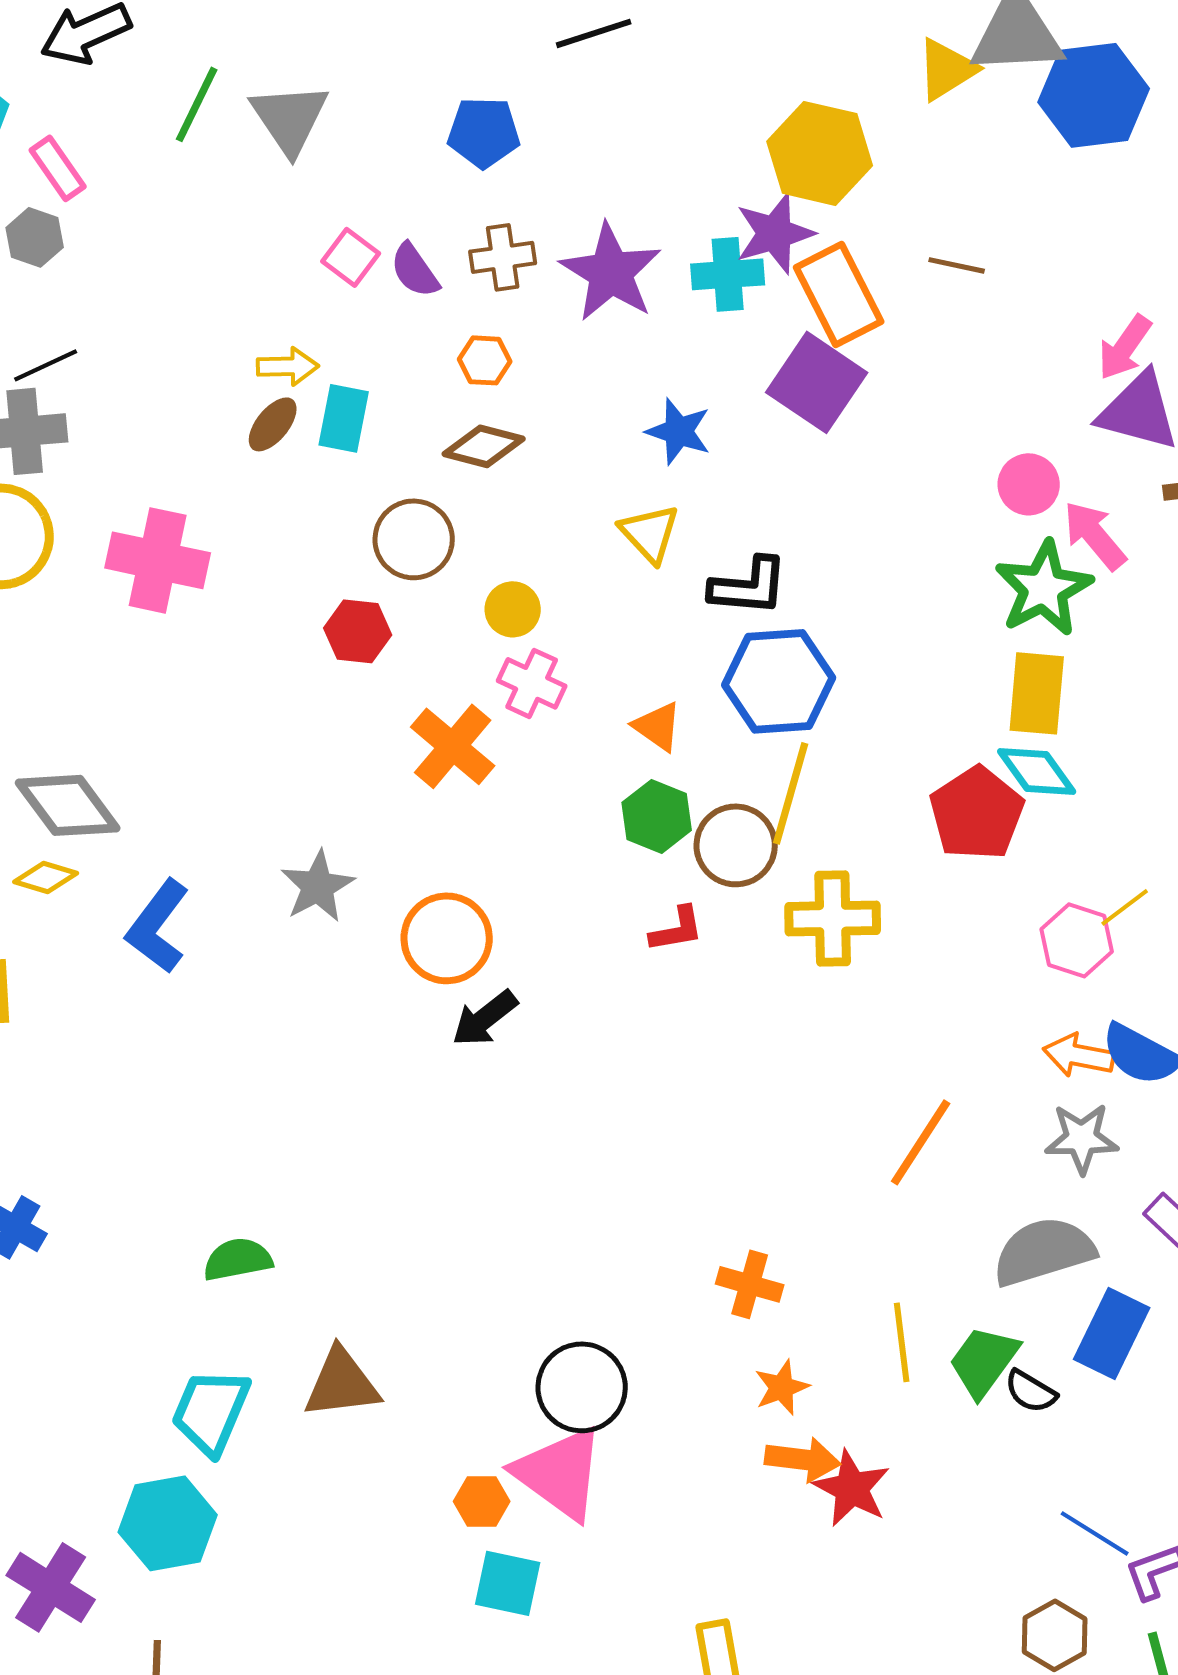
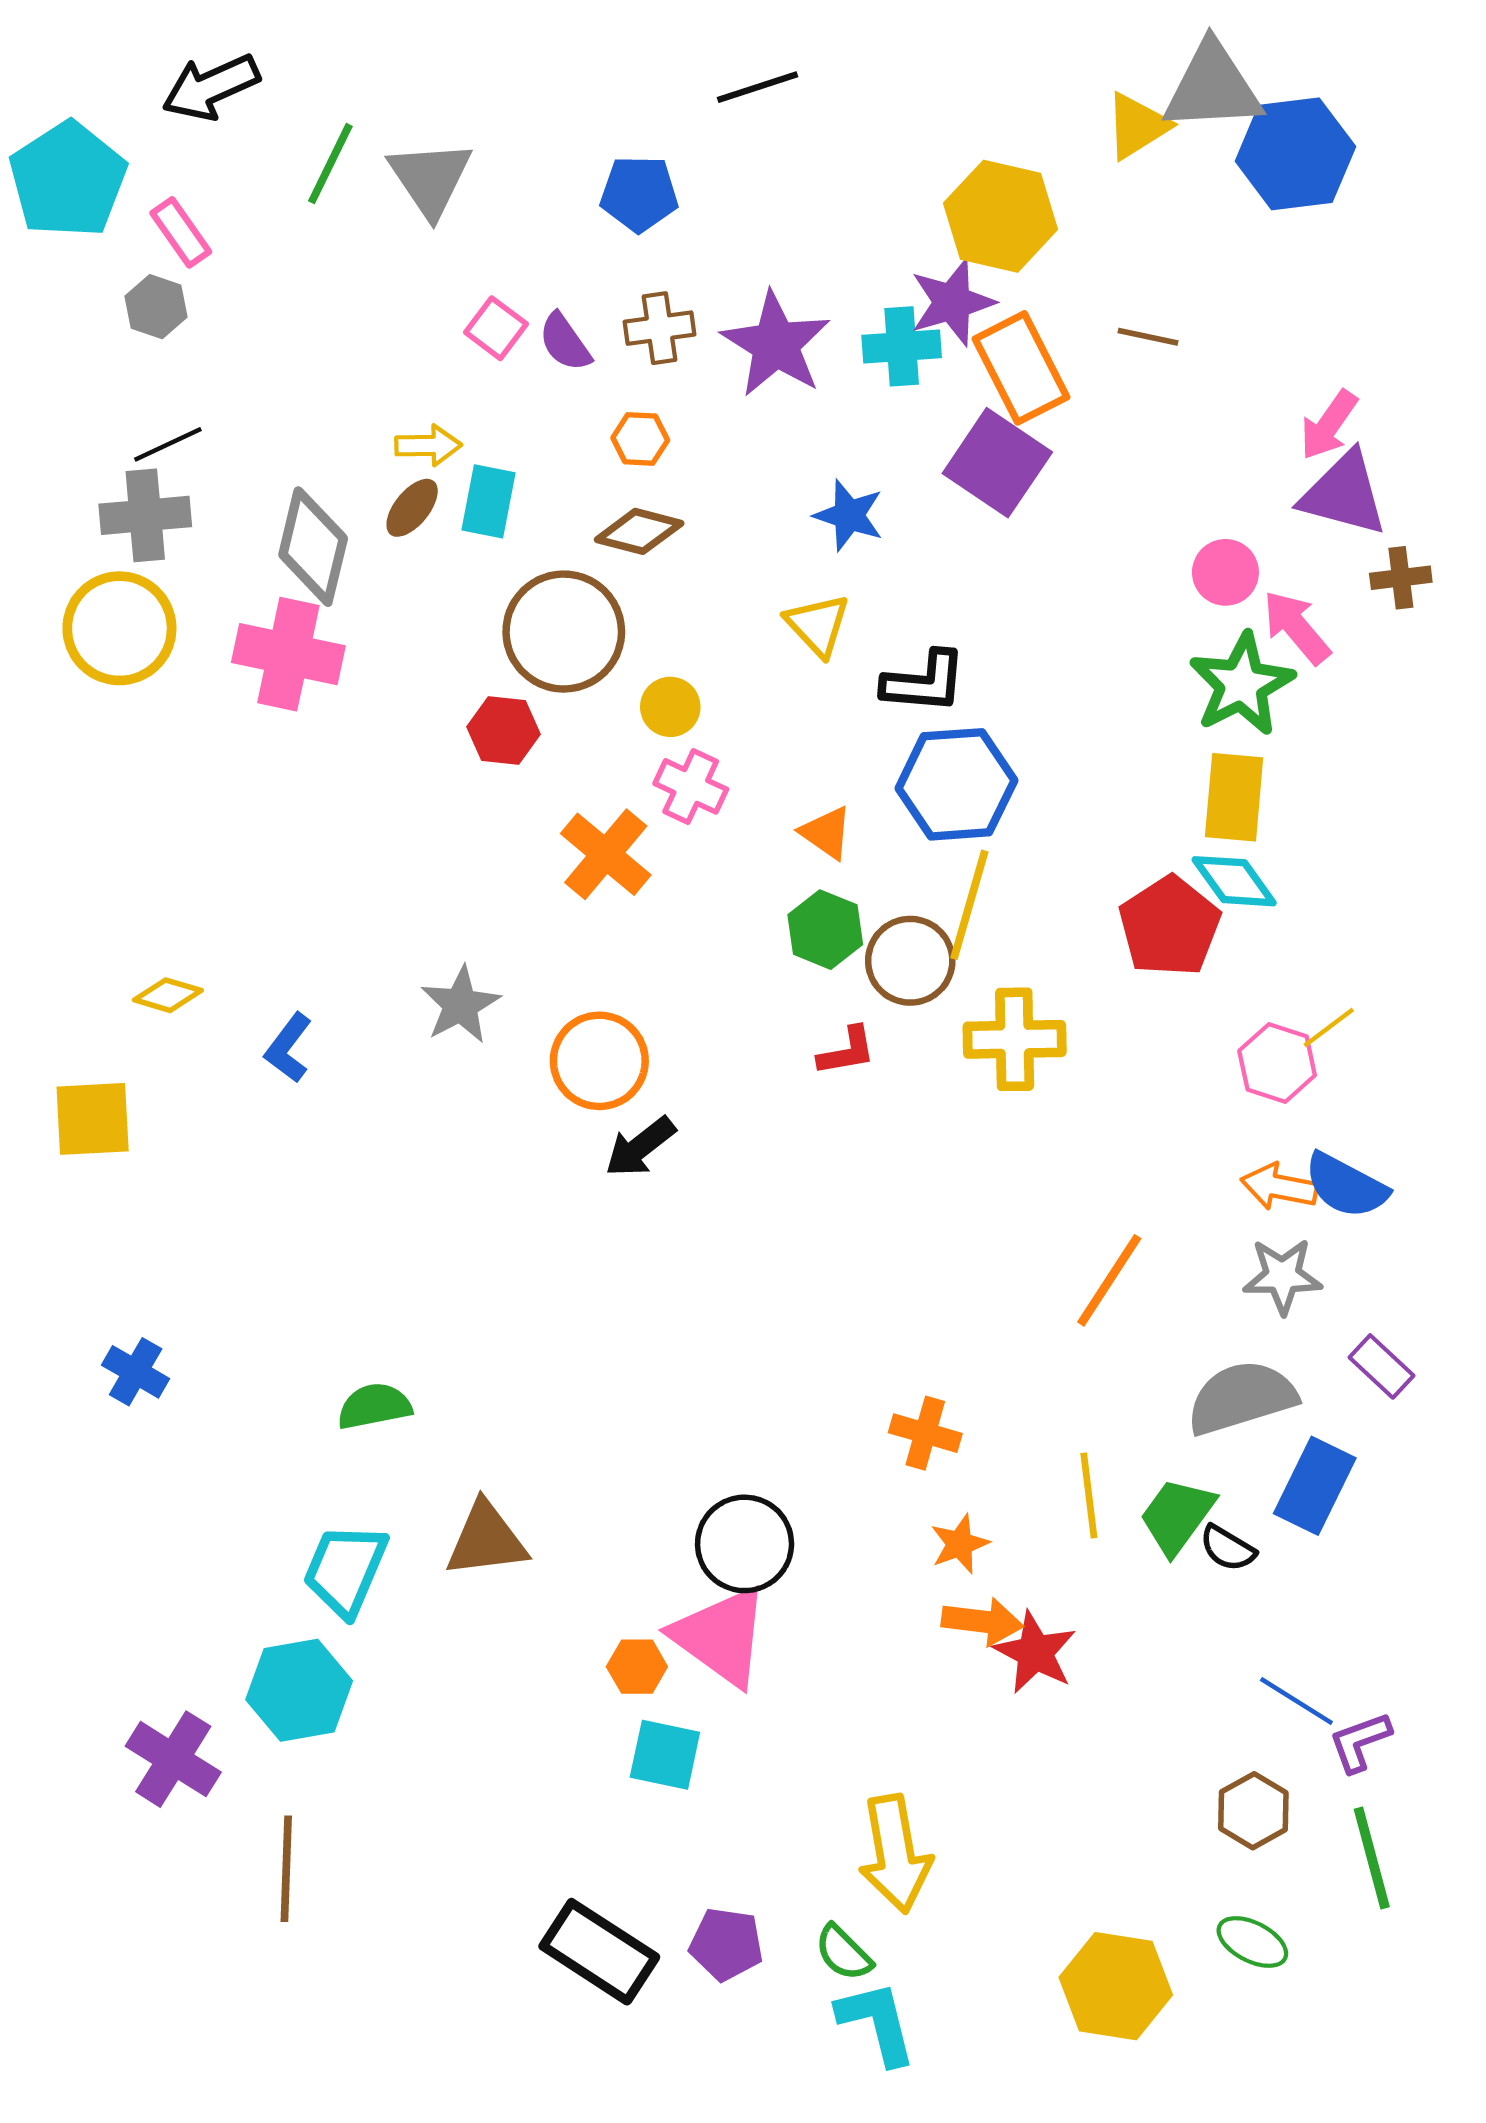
brown circle: (414, 539) -> (564, 632), size x1.4
gray diamond: (68, 805) -> (313, 547), moved, turned 50
blue L-shape: (158, 926) -> (288, 1048), size x0.7

